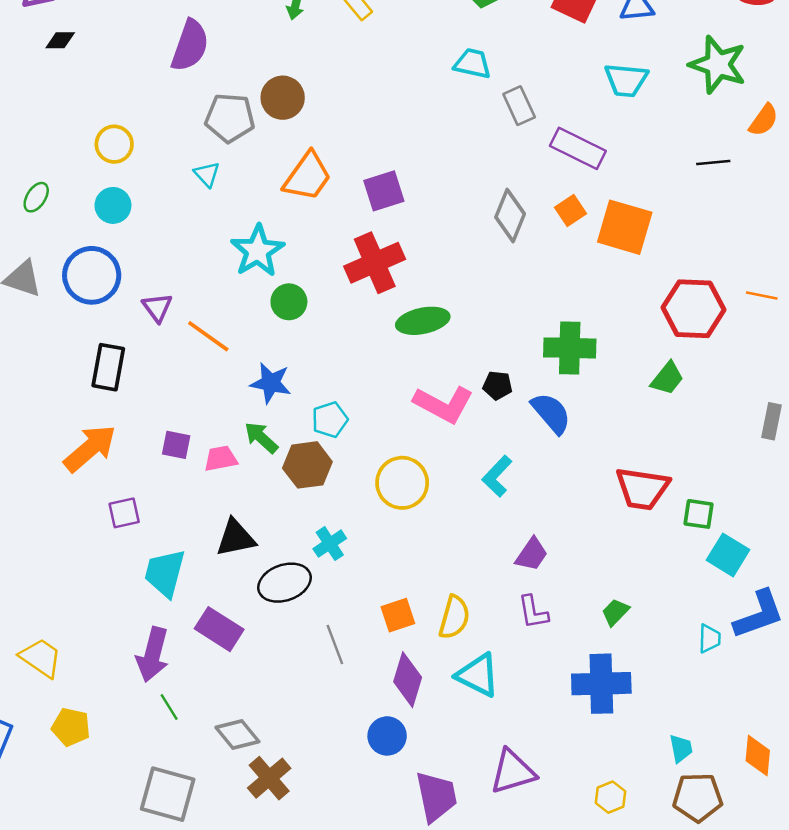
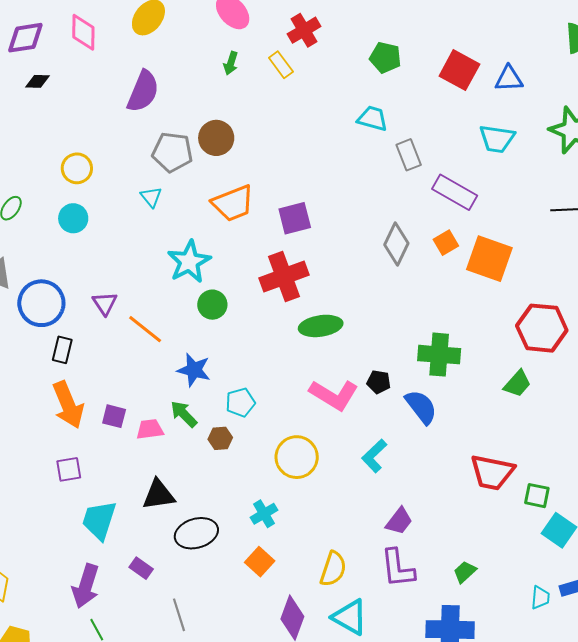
orange trapezoid: (307, 176) -> (233, 203), turned 30
blue circle: (92, 275) -> (41, 303), moved
black rectangle: (108, 367) -> (62, 350), size x0.7
orange arrow: (90, 448) -> (68, 405), moved, turned 105
brown hexagon: (307, 465) -> (220, 438), size x0.6
cyan cross: (330, 544) -> (264, 514), moved
purple L-shape: (533, 612) -> (398, 568), size x1.4
orange square: (398, 615) -> (260, 562), moved, turned -32
purple rectangle: (219, 629) -> (141, 568), size x0.6
gray line: (335, 645) -> (179, 615), moved

